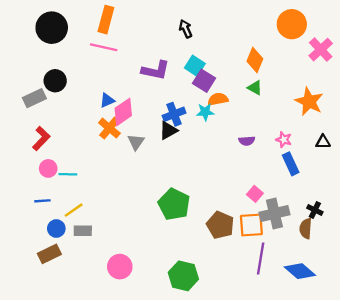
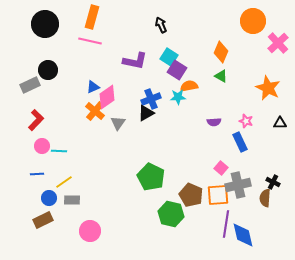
blue rectangle: (291, 164) -> (240, 142), moved
pink circle: (120, 267) -> (90, 231), moved
blue diamond: (300, 271) -> (243, 235), moved, turned 36
green hexagon: (183, 276) -> (171, 214), moved

